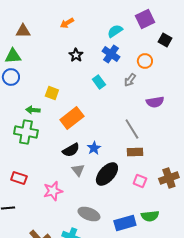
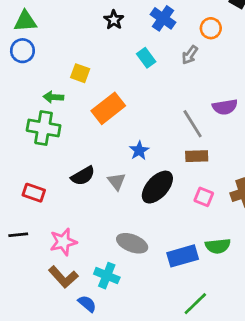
purple semicircle: (155, 102) -> (225, 107), moved
black semicircle: (71, 150) -> (83, 176), moved
pink star: (53, 191) -> (63, 242), moved

